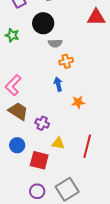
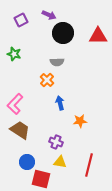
black circle: (43, 23) -> (63, 33), moved
orange cross: (66, 61) -> (47, 80), moved, turned -32
purple cross: (42, 123) -> (56, 142), moved
blue circle: (17, 145) -> (27, 162), moved

